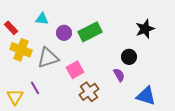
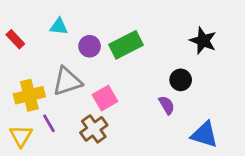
black star: (145, 29) -> (203, 41), turned -30
yellow cross: (21, 50) -> (29, 95), moved, turned -35
brown cross: (89, 92) -> (94, 129), moved

